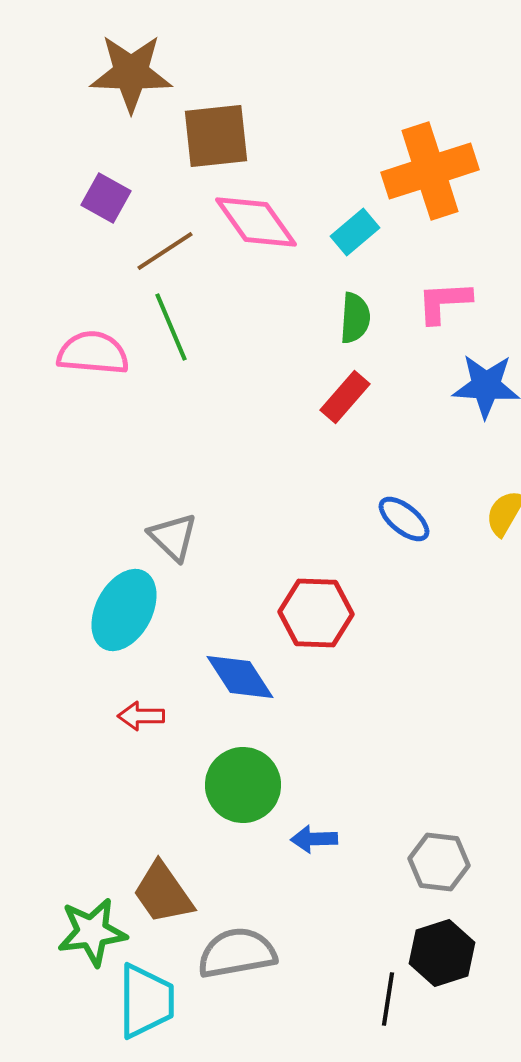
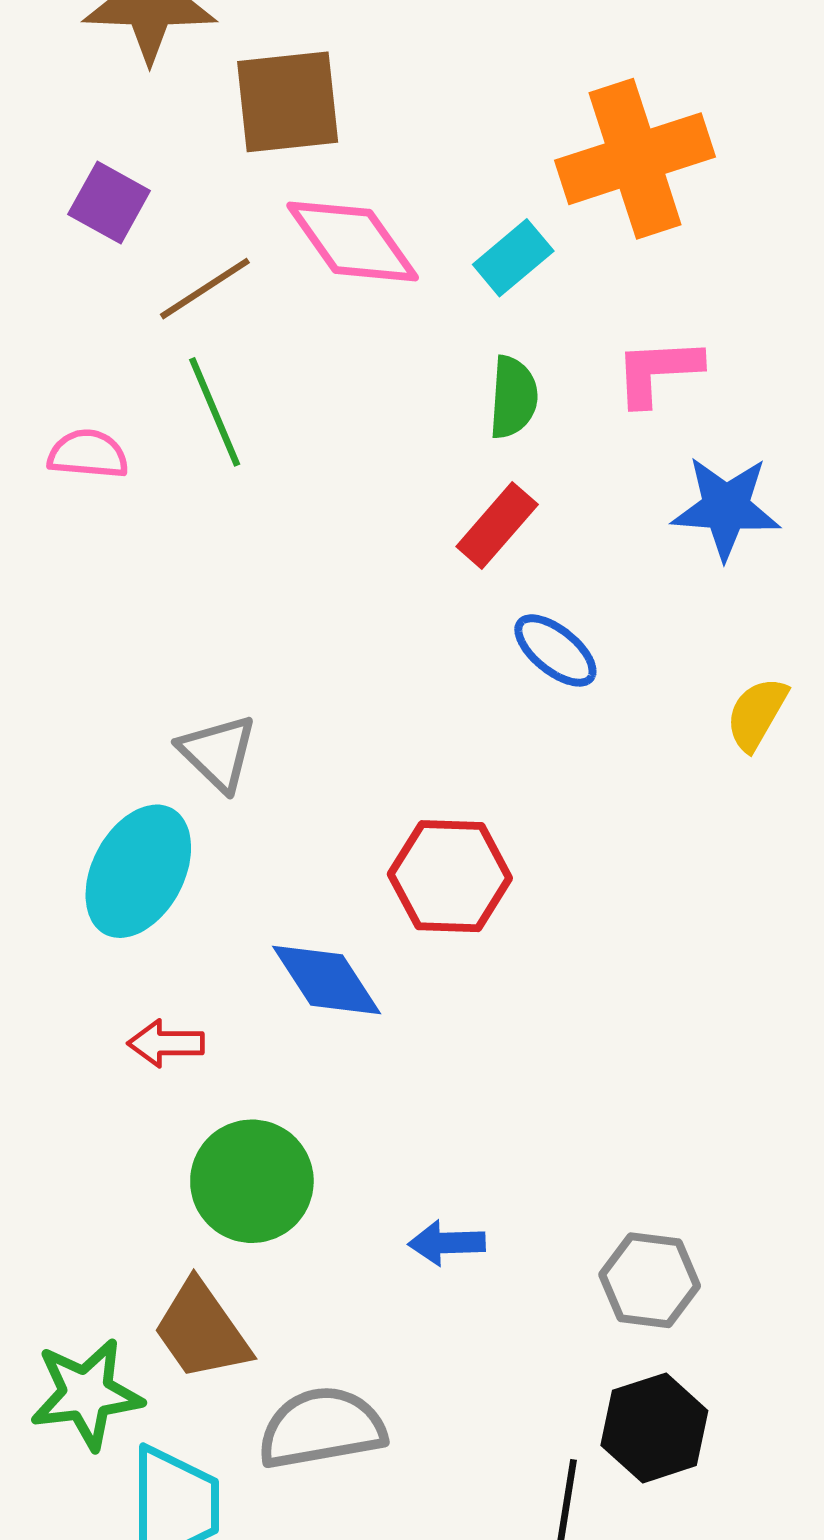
pink semicircle: (93, 353) -> (88, 454), size x0.7
blue ellipse: (404, 519) -> (555, 650), moved
green circle: (243, 785) -> (252, 1181), moved

